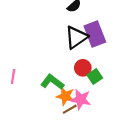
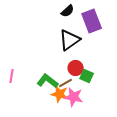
purple rectangle: (95, 34) -> (92, 21), moved
green square: (95, 77) -> (87, 76), turned -32
brown line: (70, 109) -> (66, 83), moved

